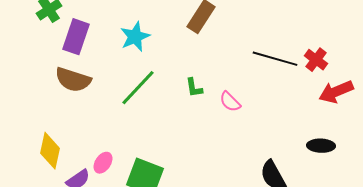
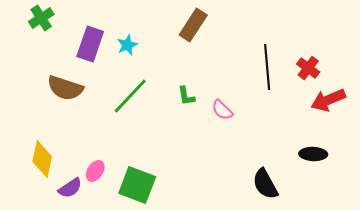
purple rectangle: (76, 37) -> (90, 44), moved
cyan star: (135, 37) -> (127, 45), size x0.7
black line: (275, 59) -> (267, 67), turned 69

